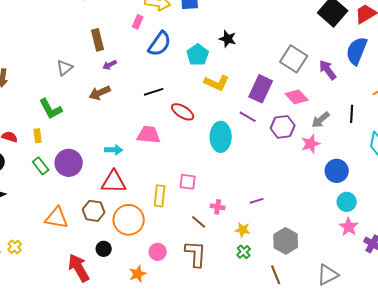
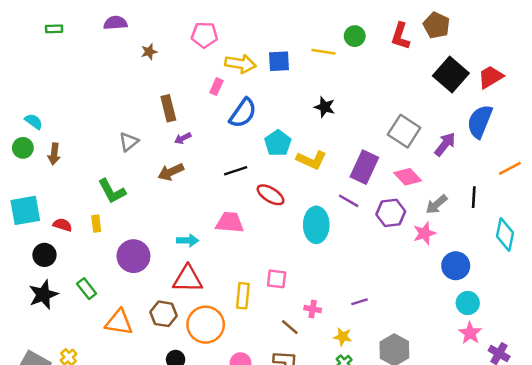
cyan pentagon: (198, 55) -> (278, 143), moved
purple arrow: (328, 70) -> (445, 144), turned 75
green rectangle: (41, 166) -> (87, 289), moved

